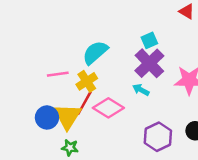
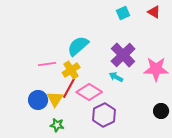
cyan square: (149, 40) -> (123, 13), moved
yellow triangle: (67, 116) -> (55, 99), size x0.7
purple hexagon: (158, 137) -> (104, 115), moved

